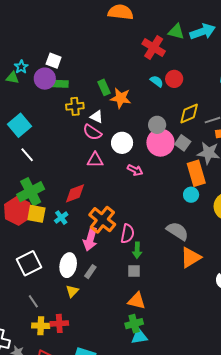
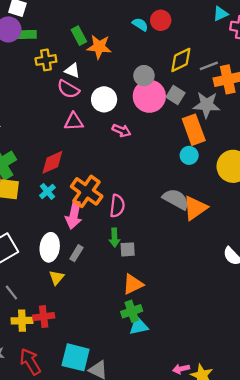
cyan cross: (61, 218) -> (47, 191), moved
green arrow: (137, 250) -> (114, 238), moved
orange triangle: (191, 257) -> (195, 208), moved
orange triangle: (137, 301) -> (133, 284), turned -36

